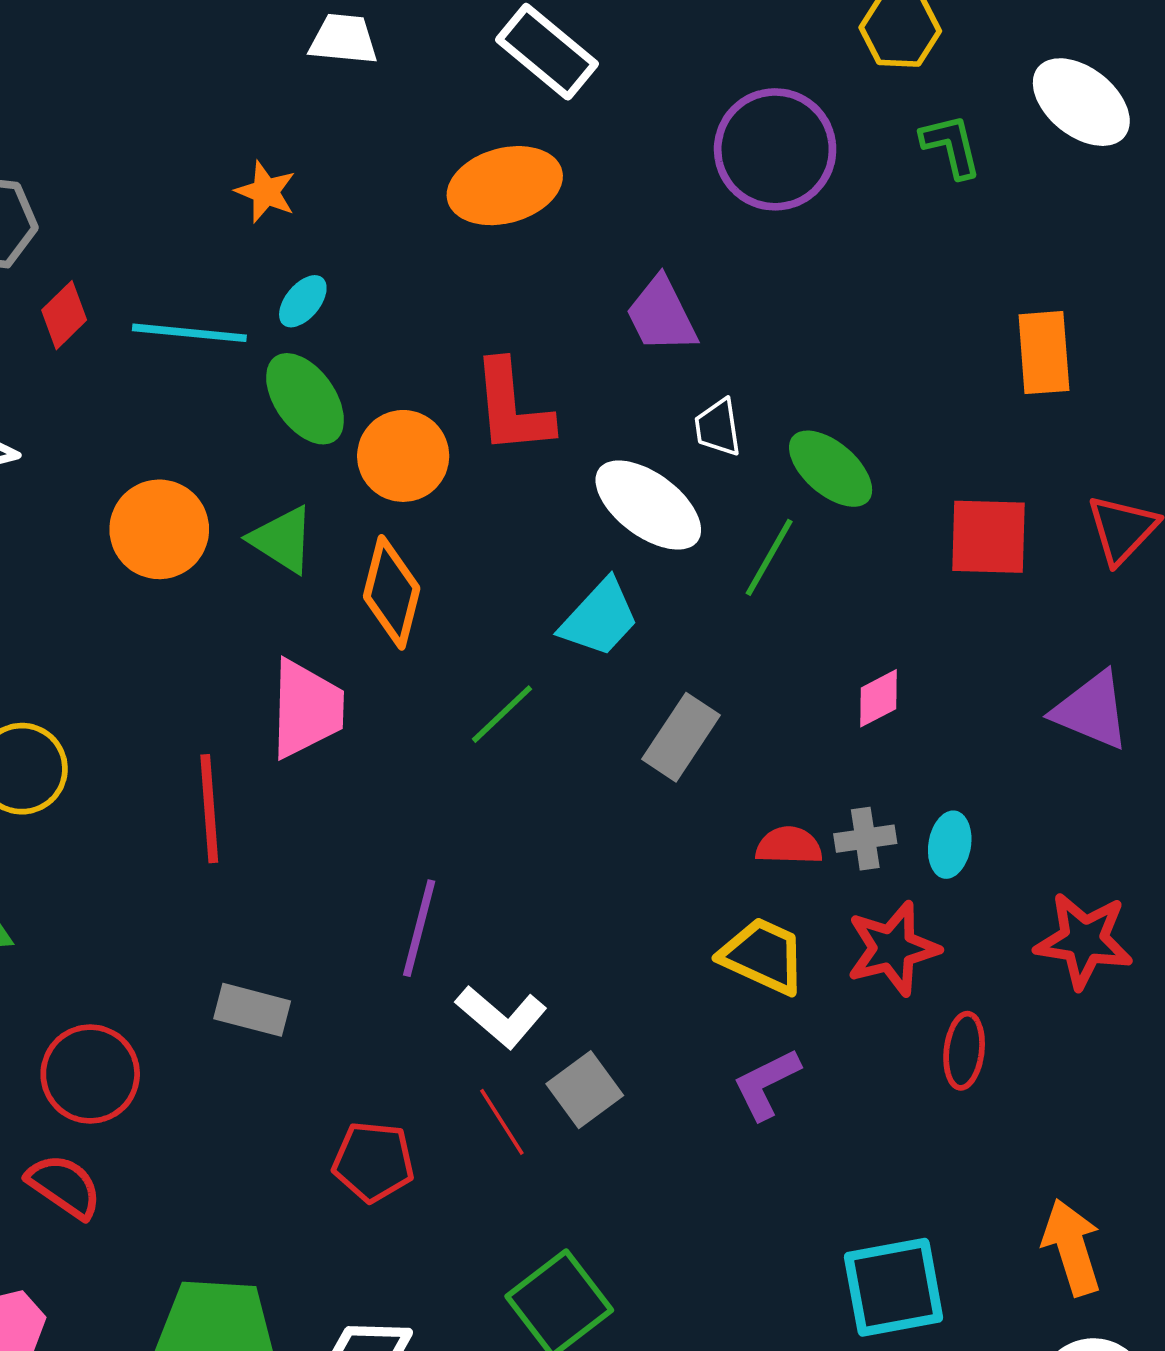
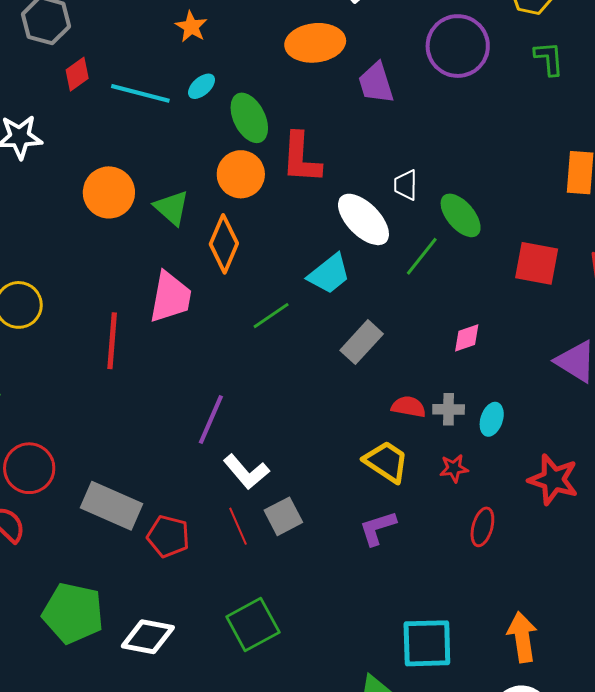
purple trapezoid: (661, 315) -> (376, 83), moved
green ellipse: (305, 399) -> (249, 118), moved
red star: (893, 948) -> (454, 468), size x0.6
gray rectangle: (252, 1010) -> (111, 506), moved, size x1.5

